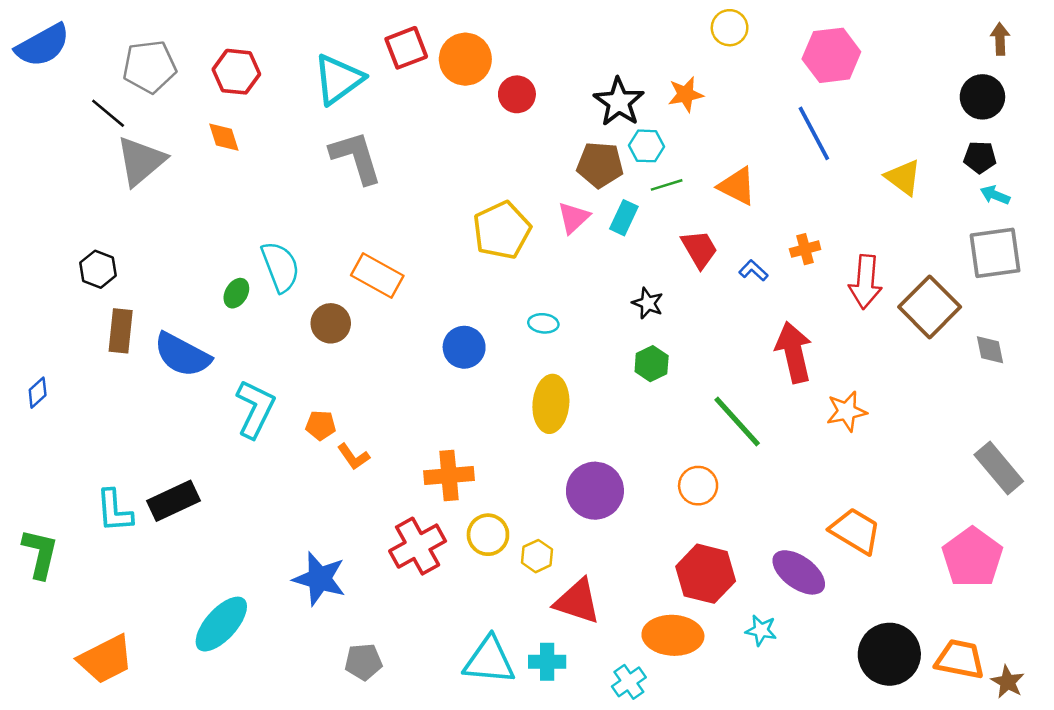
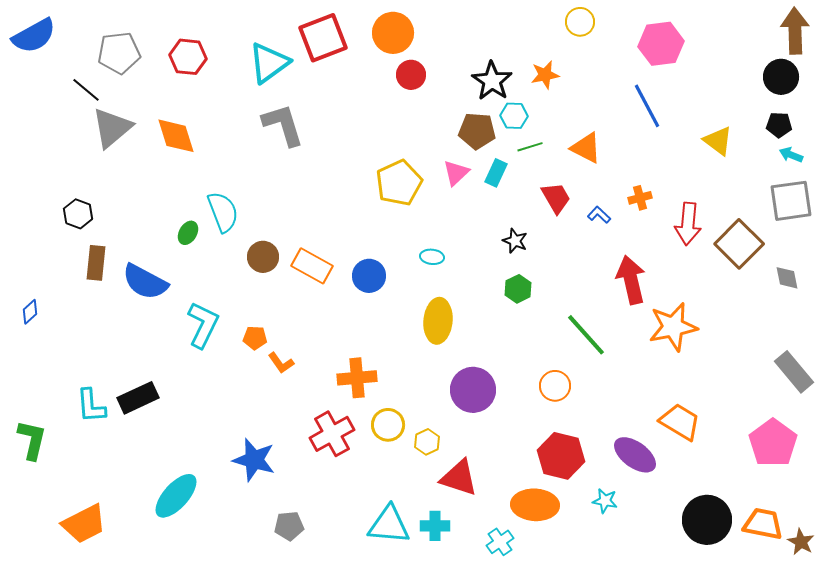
brown arrow: (1000, 39) -> (795, 31), size x1.8
red square: (406, 48) -> (323, 38), size x1.4
orange circle: (465, 59) -> (393, 33), moved
orange diamond: (224, 137) -> (176, 136), moved, size x1.5
orange rectangle: (377, 276) -> (312, 266), moved
orange star: (847, 411) -> (673, 327), size x1.5

